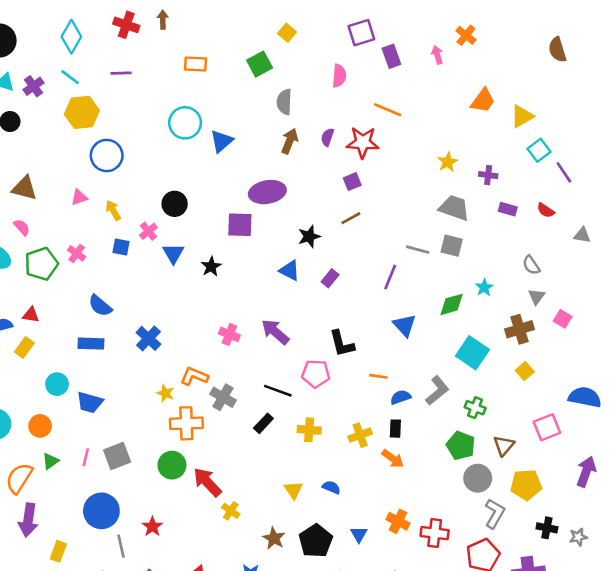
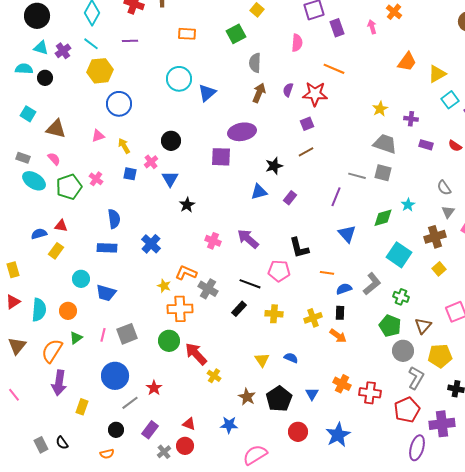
black star: (211, 267) -> (187, 205), moved
blue triangle: (290, 270) -> (259, 192), turned -42
blue semicircle: (100, 306) -> (114, 219), turned -138
gray line: (121, 546) -> (130, 403), turned 66

